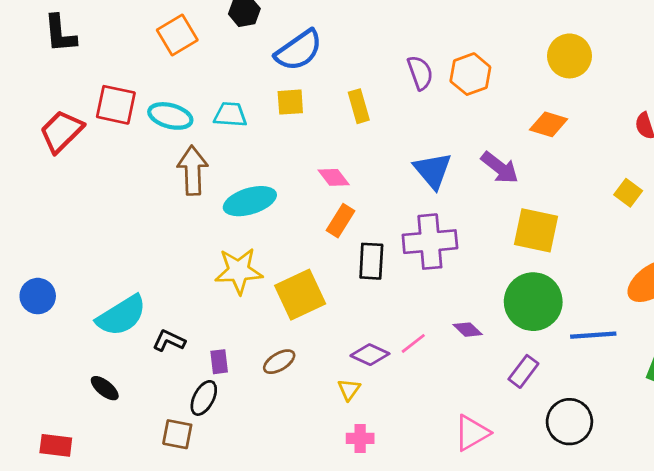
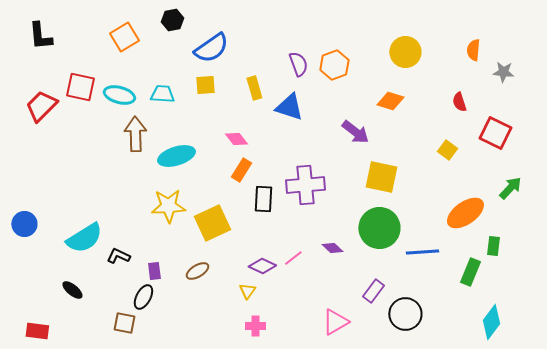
blue triangle: (433, 170) -> (289, 107), moved, turned -32
purple rectangle: (523, 371) -> (373, 291), moved

